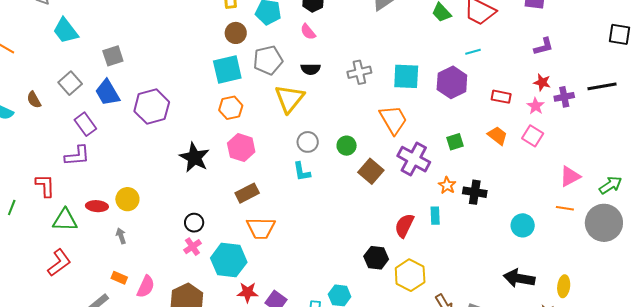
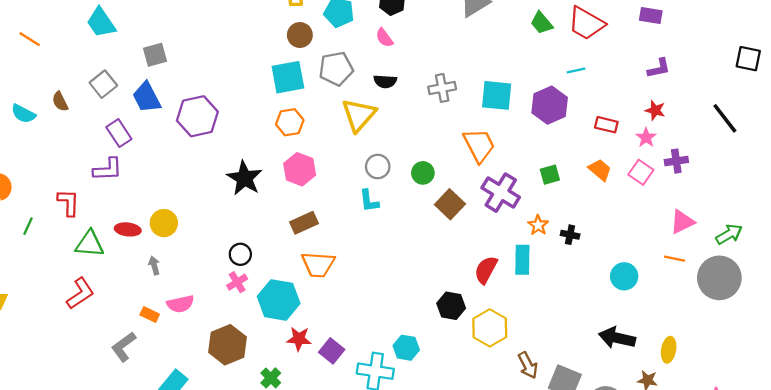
black line: (602, 86) -> (725, 118), turned 60
purple cross: (564, 97) -> (676, 161), moved
black cross: (475, 192) -> (570, 235), size x0.7
cyan rectangle: (435, 216) -> (522, 260), size x1.4
pink semicircle: (146, 287) -> (180, 304), moved, turned 50

